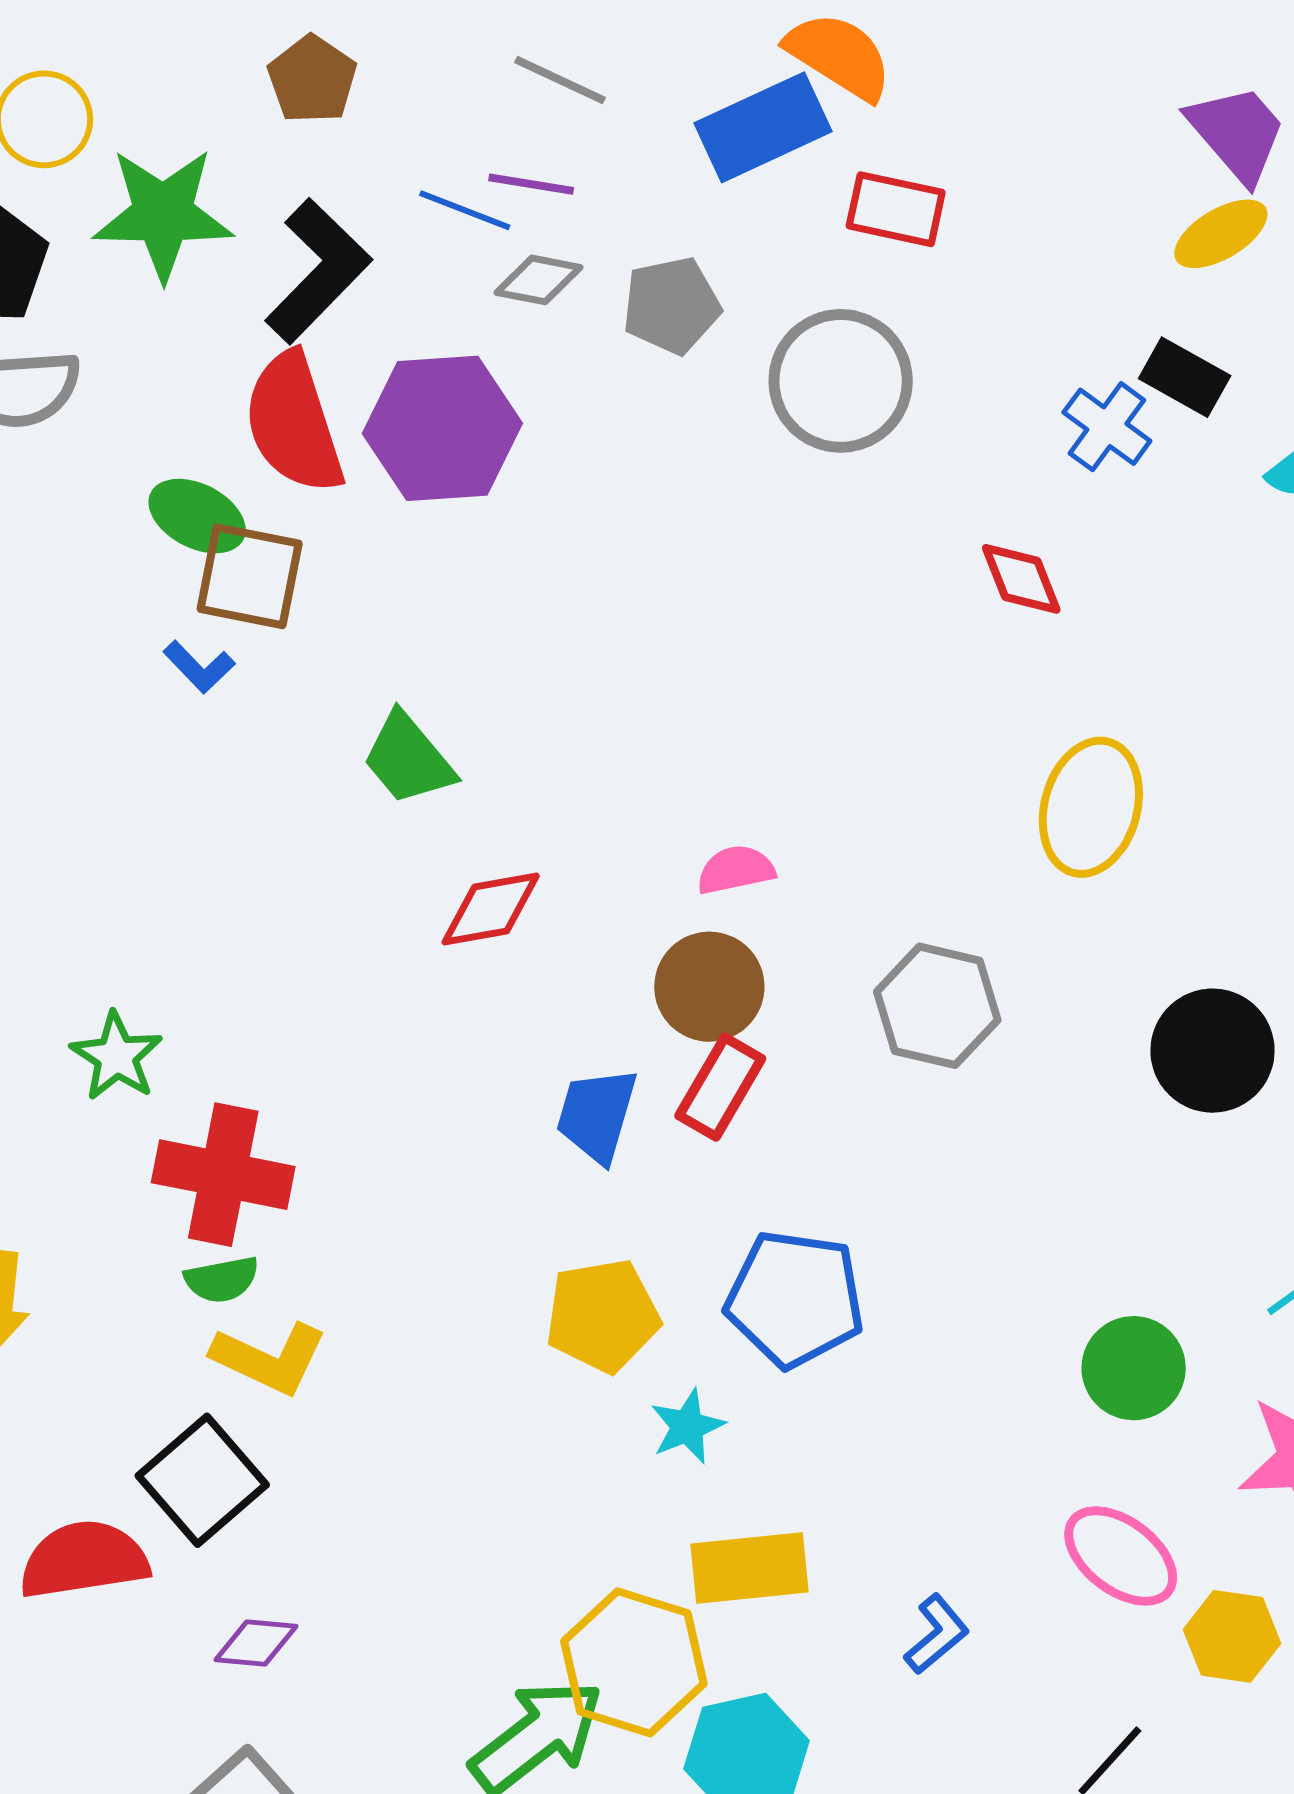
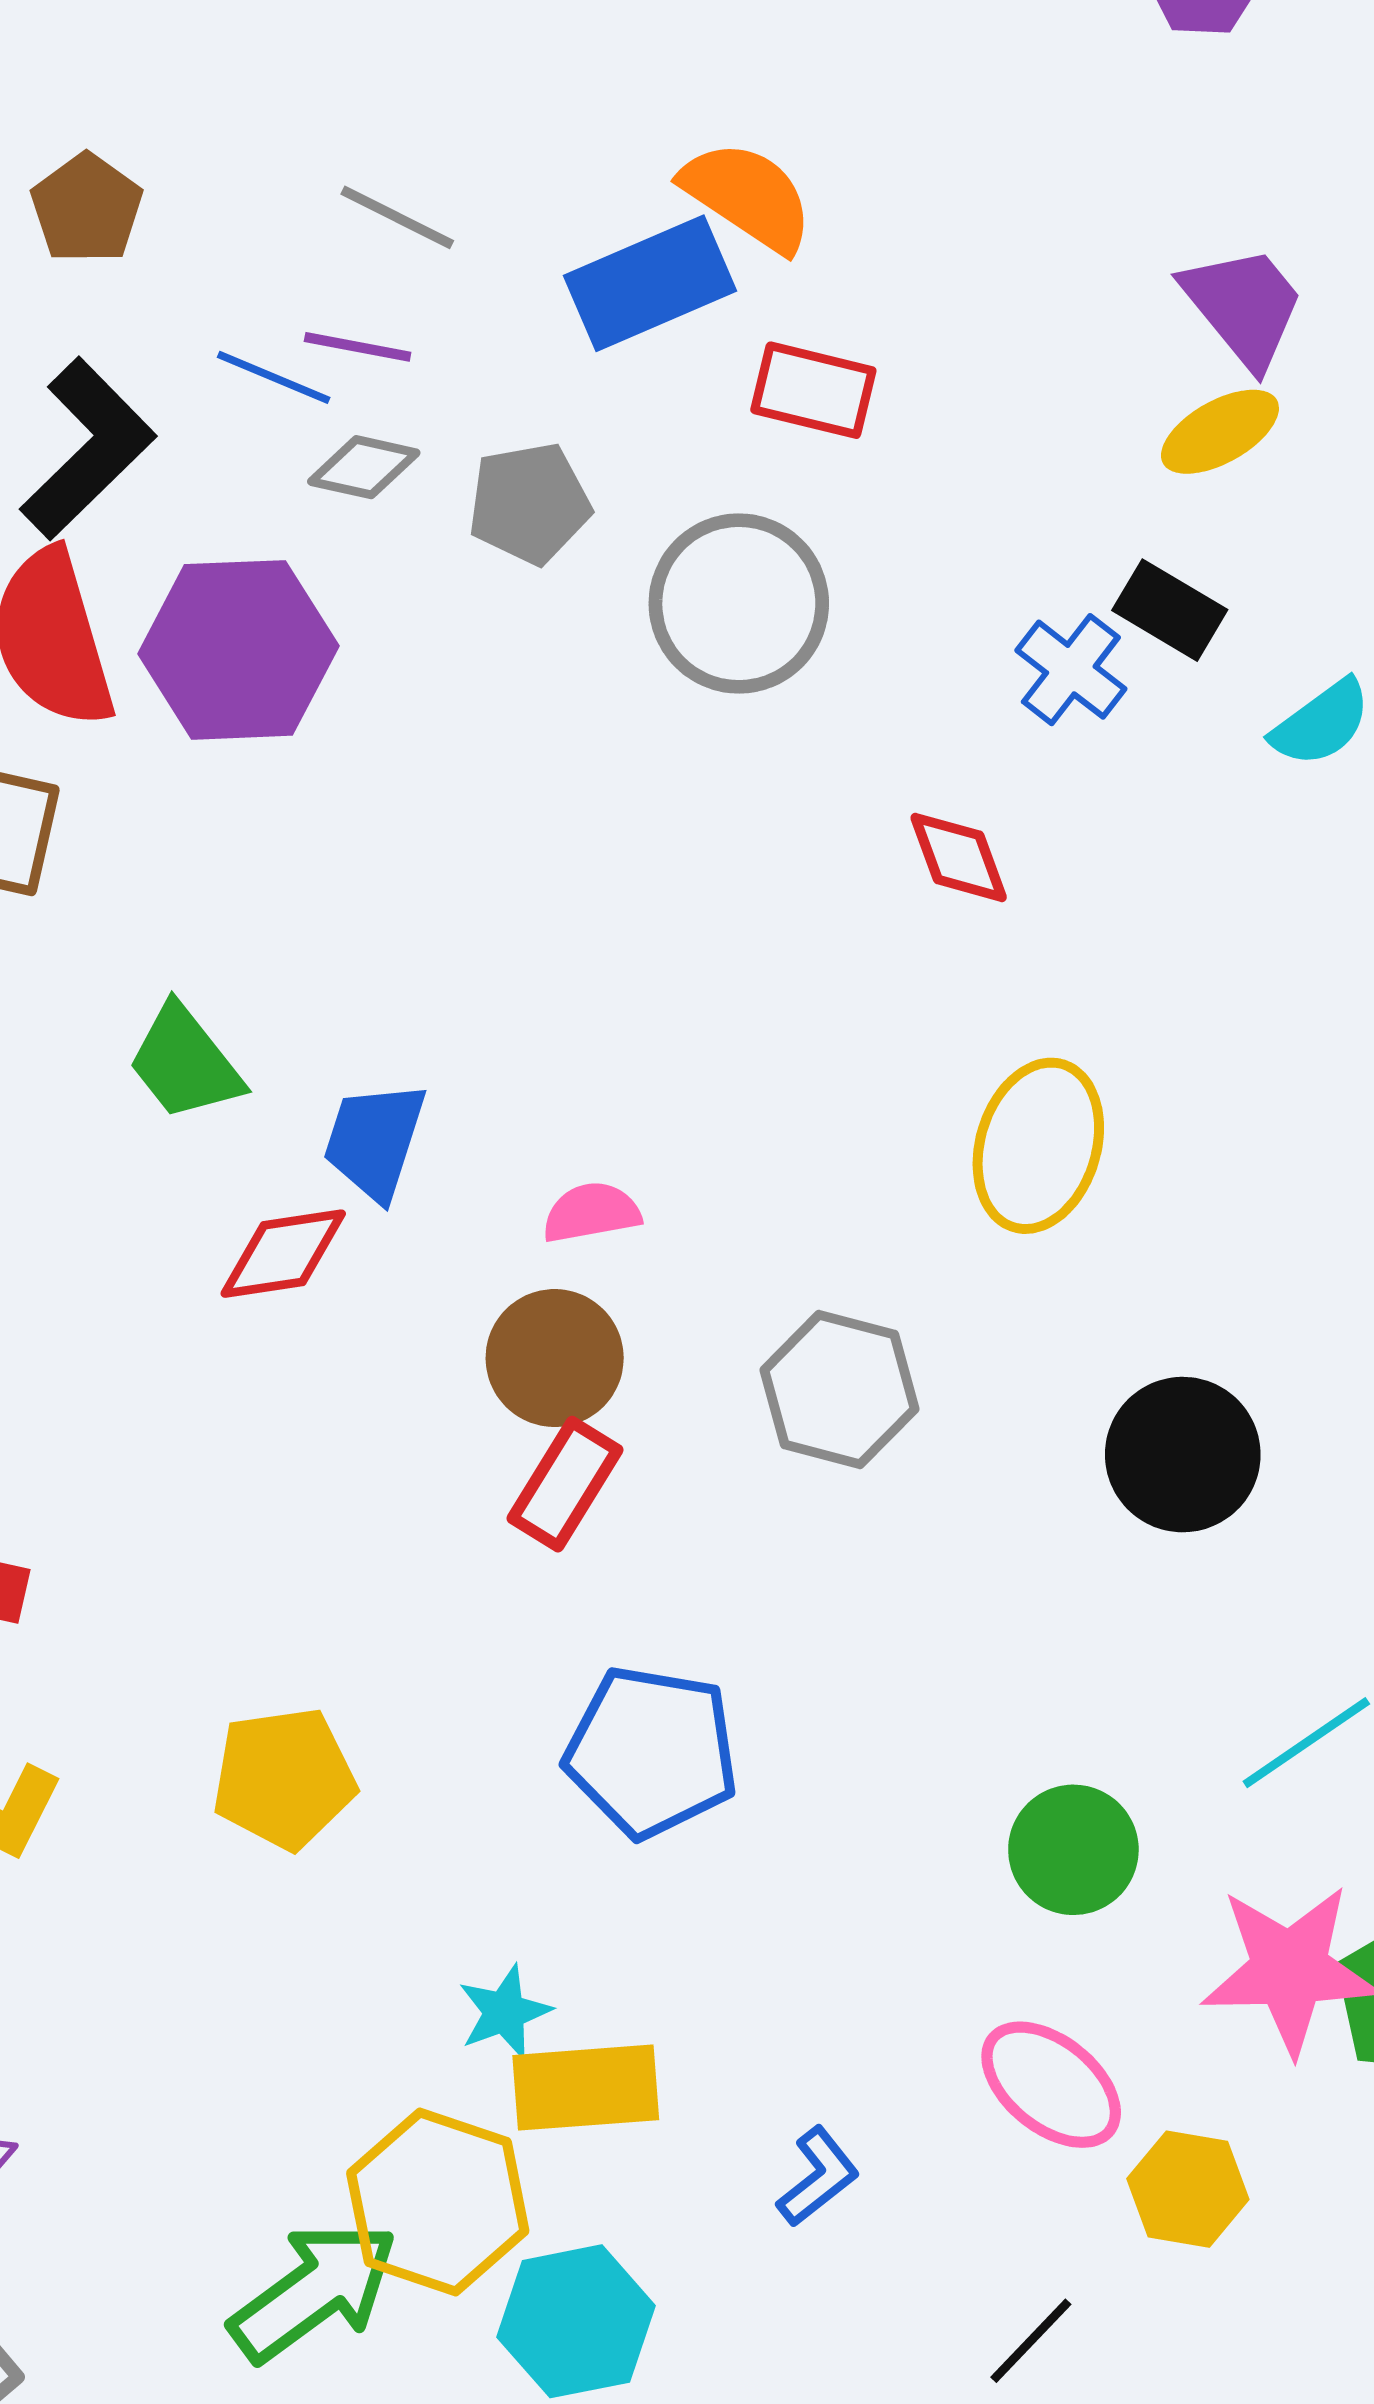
blue trapezoid: (597, 1115) -> (375, 1141), moved
yellow pentagon: (603, 1316) -> (284, 1778), moved
cyan star: (687, 1426) -> (505, 2012), moved

